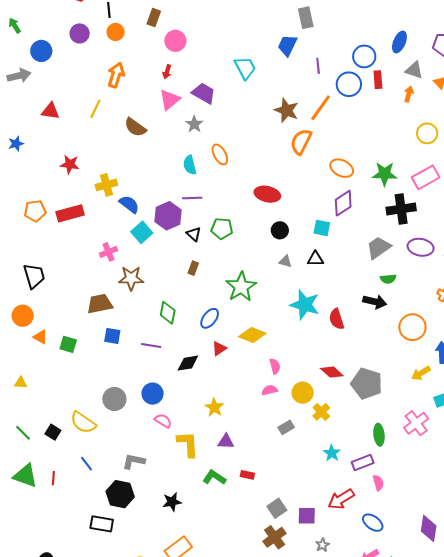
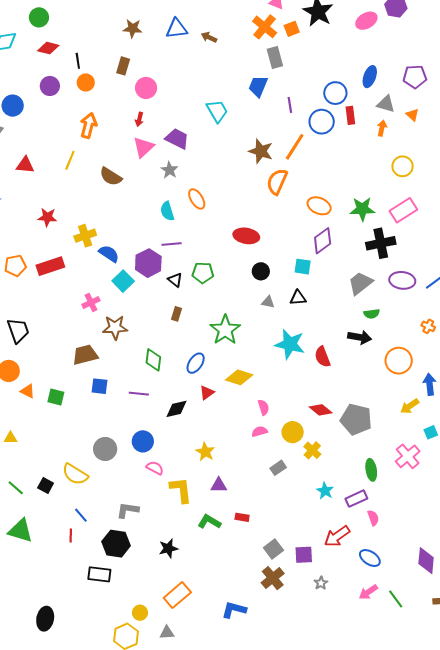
red line: (53, 478) -> (71, 536), moved

